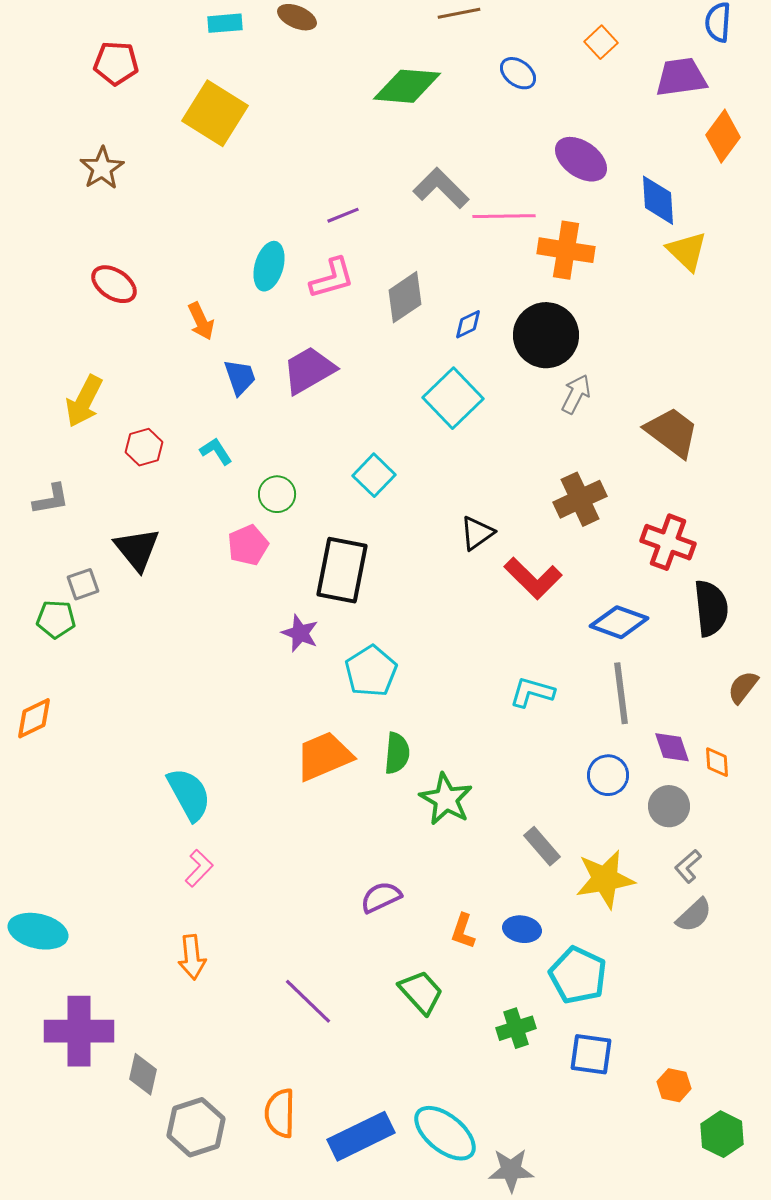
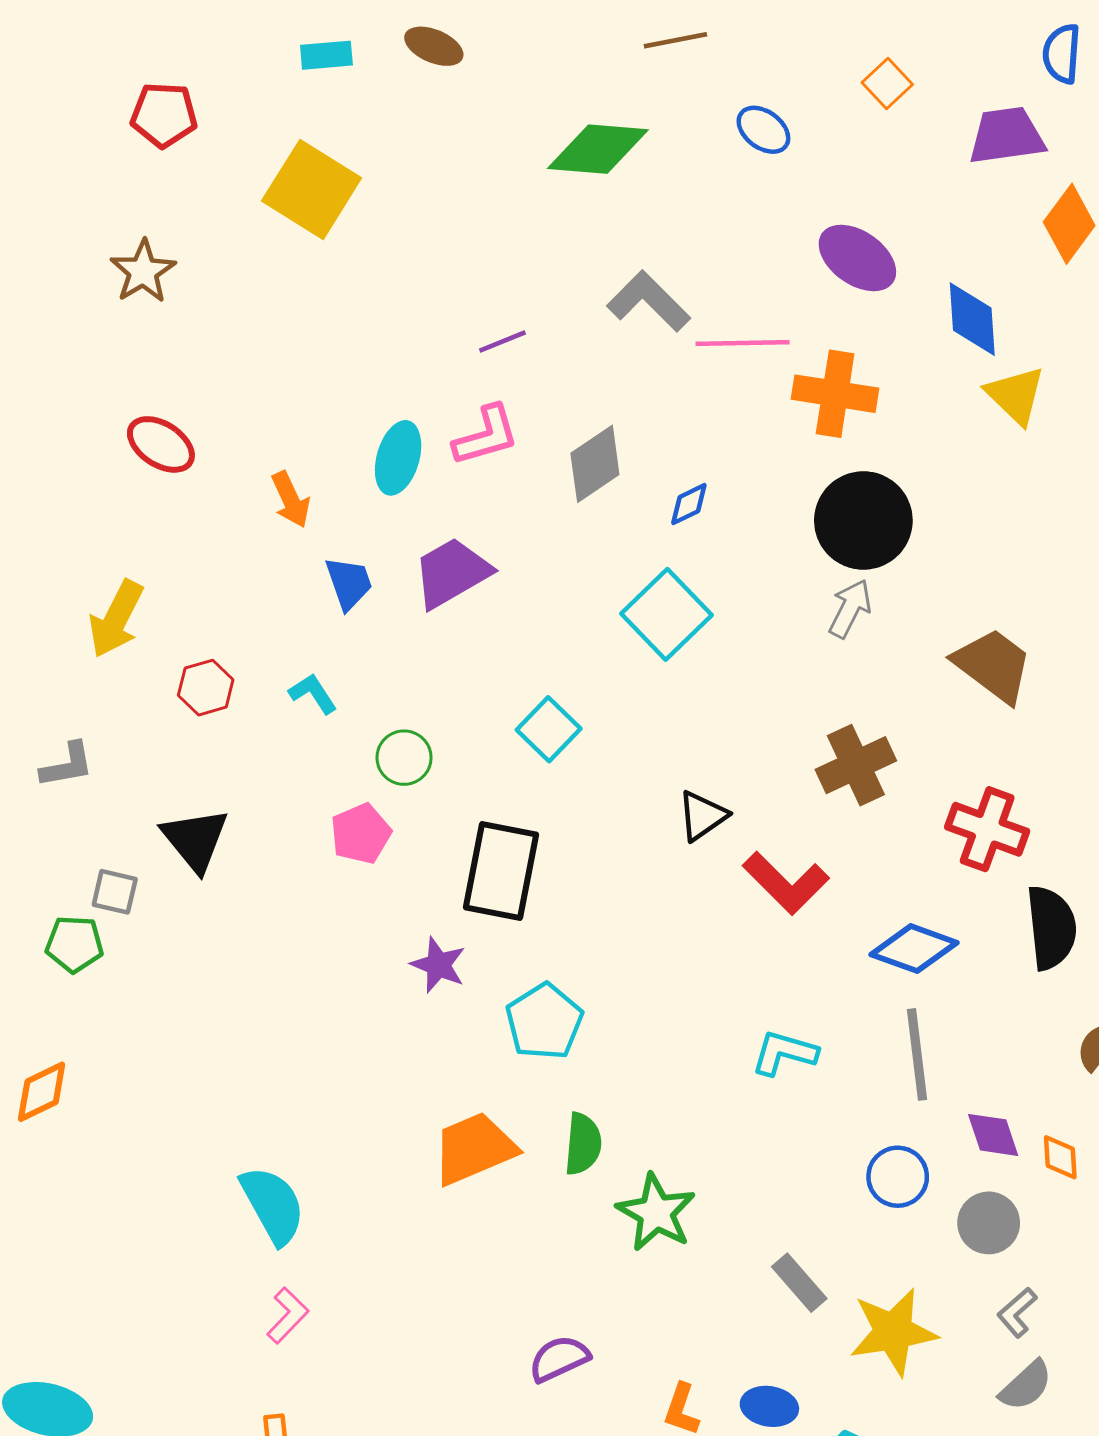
cyan ellipse: (269, 266) -> (398, 458), moved
black circle: (546, 335) -> (863, 520), moved
gray square: (83, 584) -> (115, 892), turned 32

